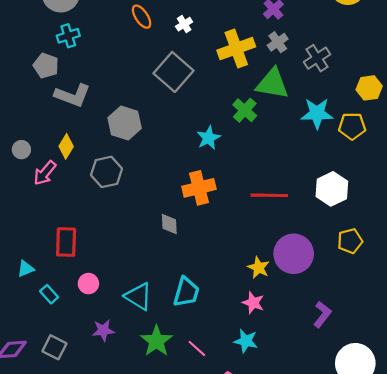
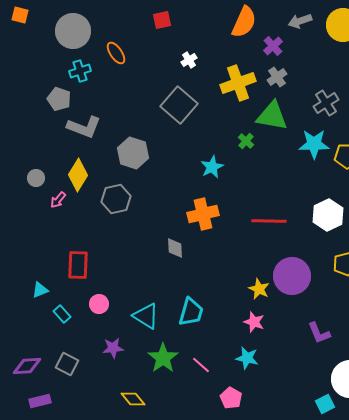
orange ellipse: (142, 17) -> (116, 53), moved
gray cross: (317, 58) -> (326, 103), moved
green cross: (245, 110) -> (246, 141), size x0.7
yellow diamond: (66, 146) -> (78, 175), size x1.4
pink arrow: (45, 173) -> (58, 200), size x0.7
purple L-shape: (322, 314) -> (319, 333), turned 120

